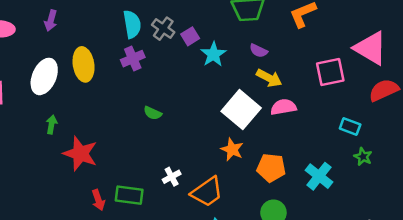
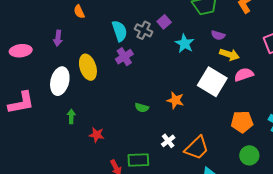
purple square: (190, 36) -> (164, 22), moved
green semicircle: (153, 113) -> (142, 108), moved
orange star: (232, 150) -> (175, 100), moved
red star: (80, 154) -> (97, 135), size x0.6

